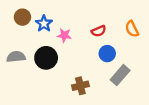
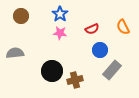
blue star: (44, 24) -> (60, 14), moved
black circle: (46, 58) -> (52, 71), moved

